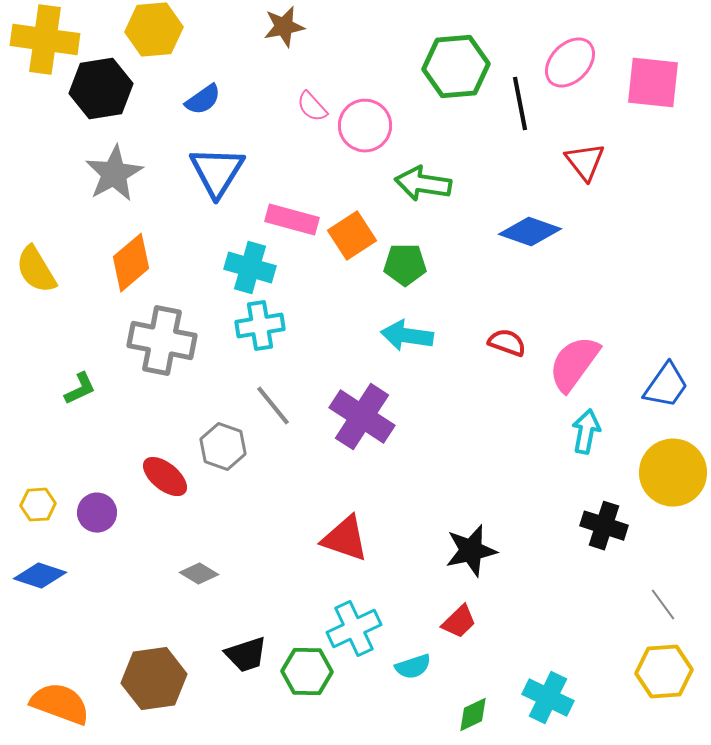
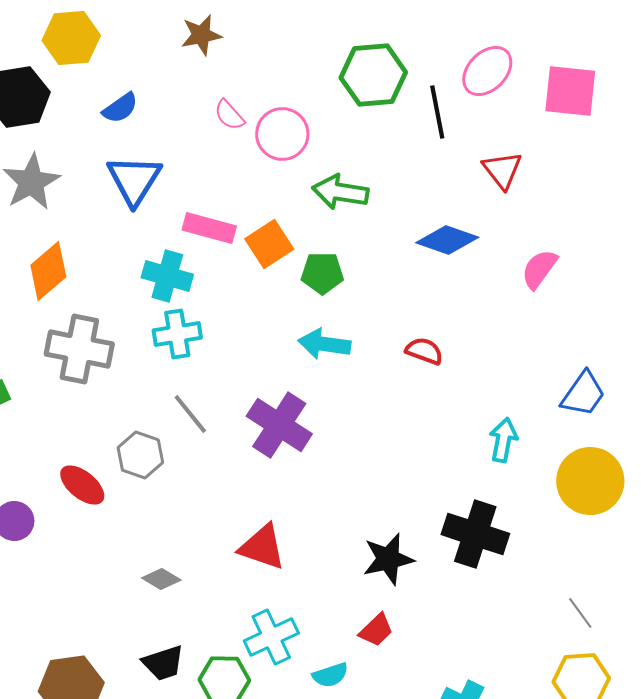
pink semicircle: (574, 364) -> (539, 269), moved, size x0.7
black cross: (604, 526) -> (475, 534), moved, size x1.4
gray diamond: (199, 574) -> (161, 579), moved

